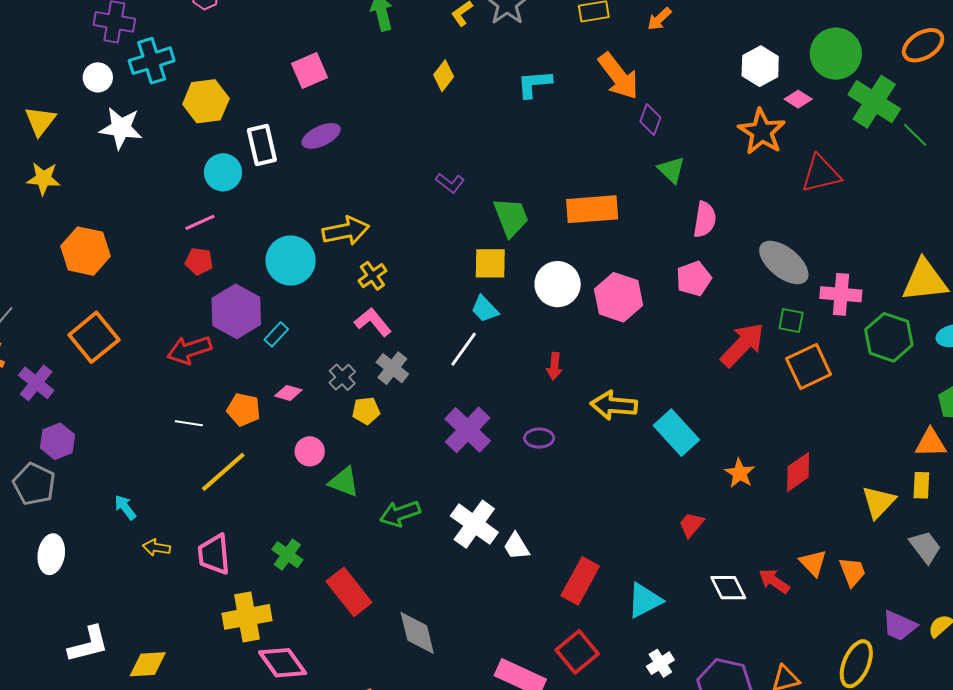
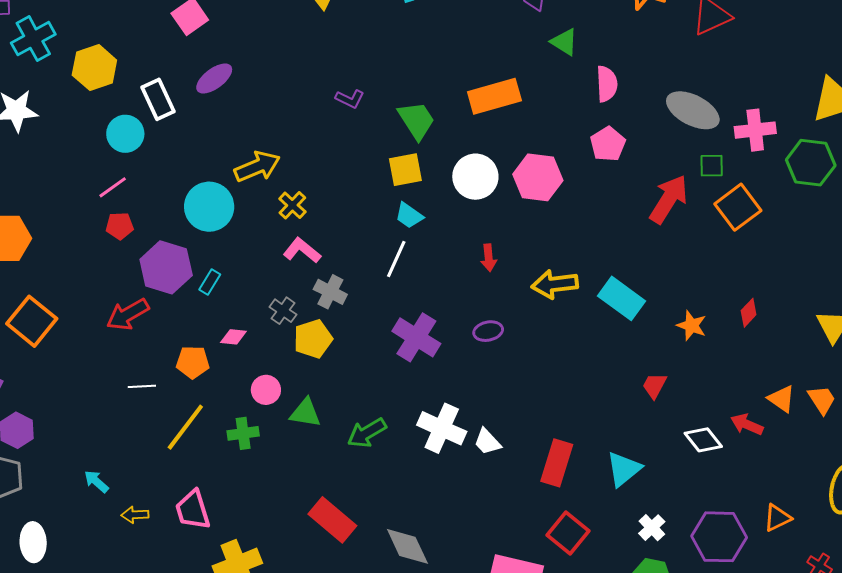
yellow pentagon: (366, 411) -> (313, 339), size x1.4
red diamond: (798, 472) -> (749, 313), size x0.7
green cross: (287, 555) -> (243, 433), moved, turned -32

